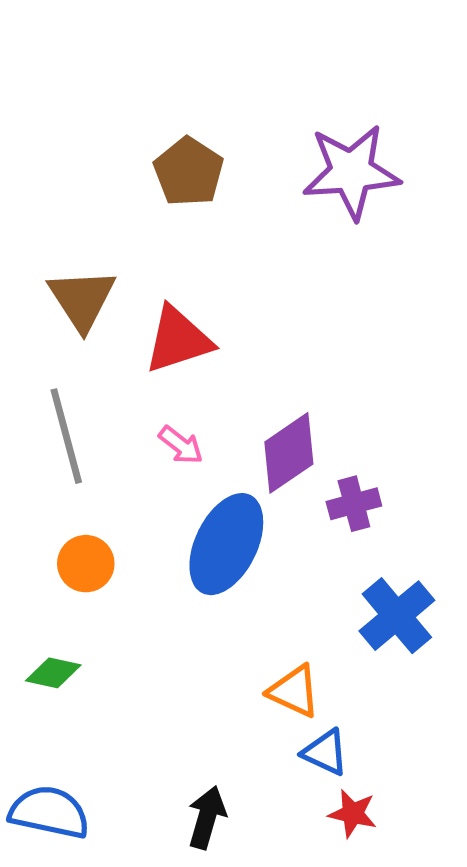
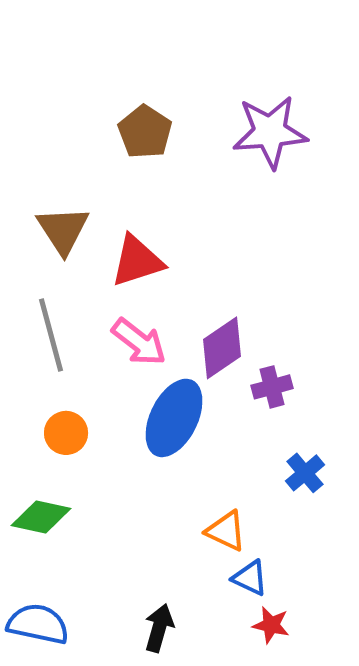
pink arrow: (181, 445) -> (139, 342), size x1.6
blue cross: (397, 616) -> (305, 473), size x0.7
green diamond: (53, 673) -> (41, 517), size x1.4

